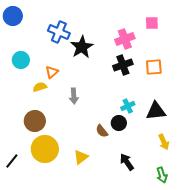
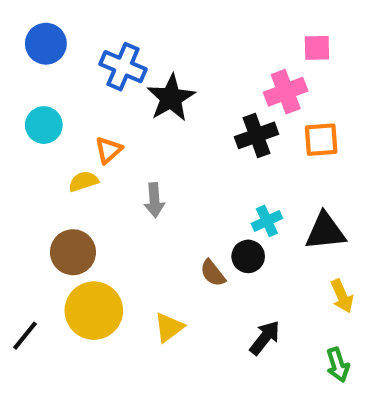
blue circle: (13, 16) -> (46, 44), moved
pink cross: (125, 39) -> (286, 92), moved
black arrow: (127, 162) -> (265, 338), turned 72

